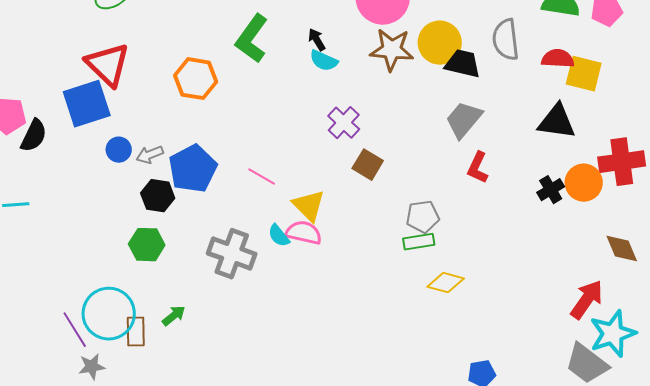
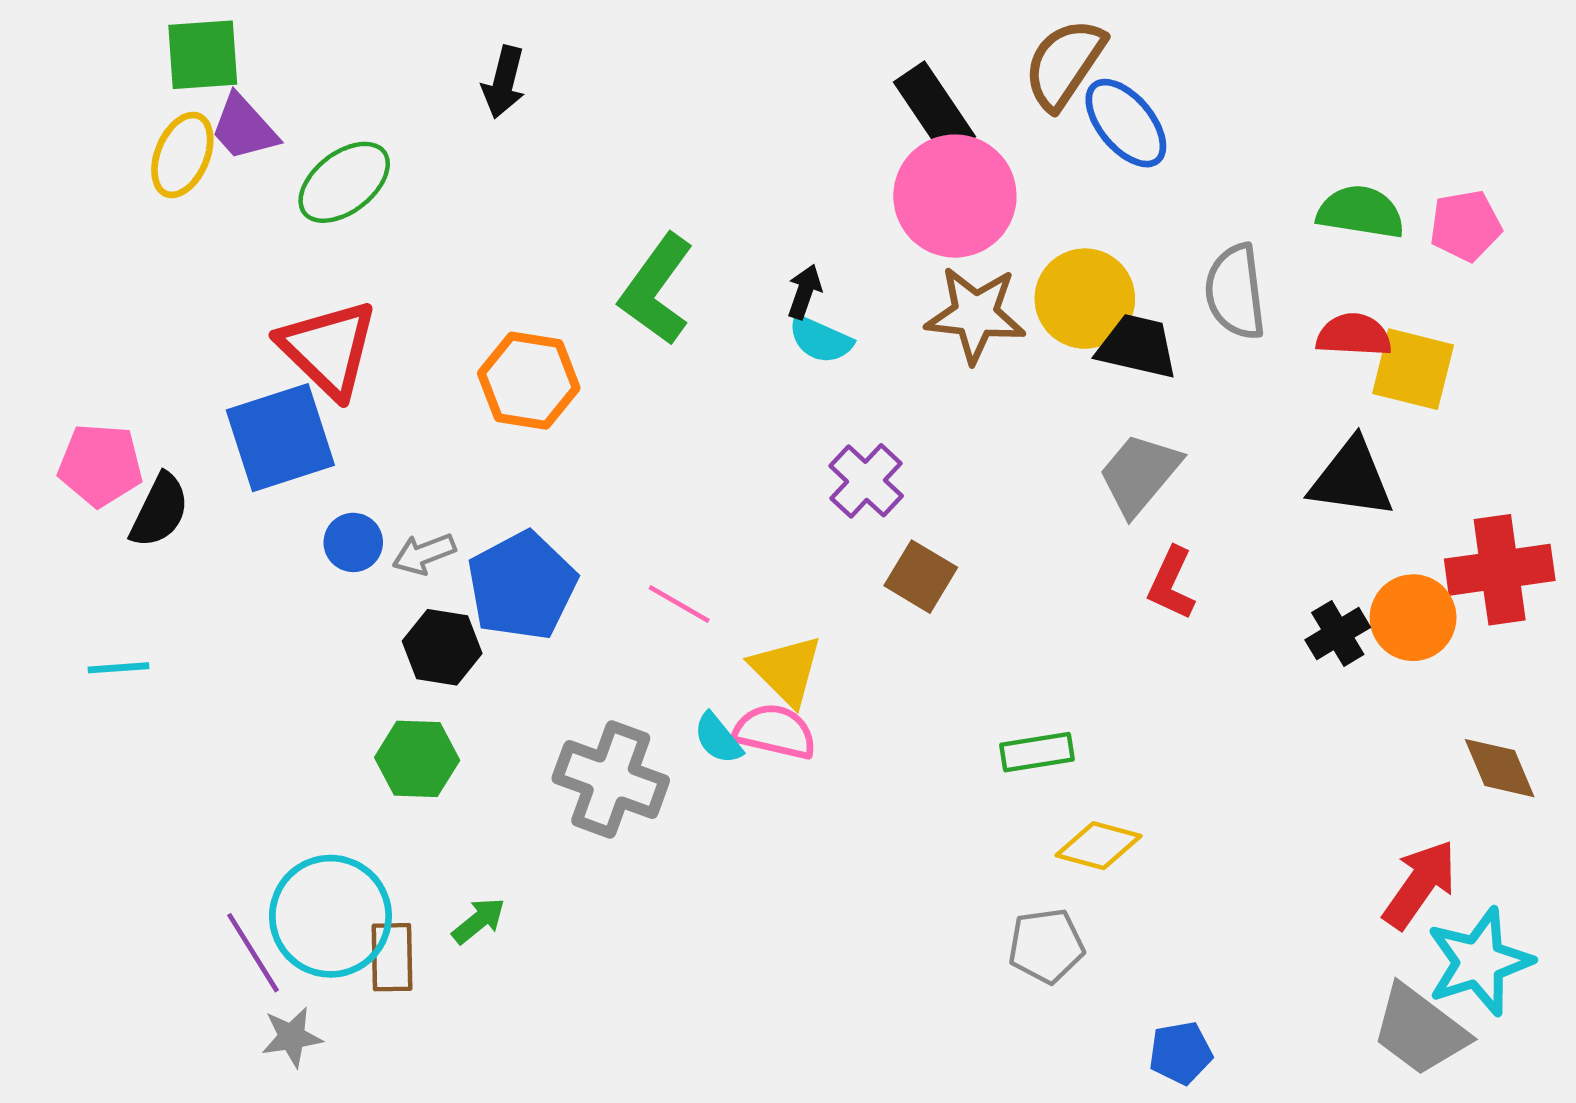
black arrow: (317, 40) -> (805, 292), turned 50
gray pentagon: (423, 217) -> (1046, 946), moved

